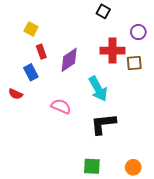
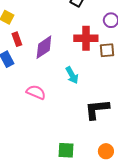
cyan arrow: (98, 89) -> (72, 75), size x0.7
black L-shape: (103, 124) -> (97, 109), moved

